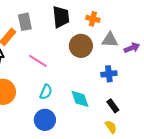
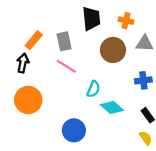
gray rectangle: (25, 22) -> (64, 41), moved
cyan semicircle: (46, 92) -> (93, 89), moved
cyan diamond: (80, 99) -> (112, 108), turned -30

